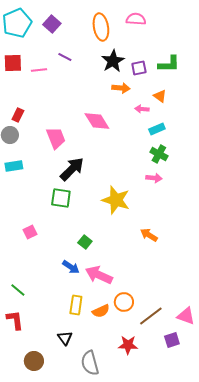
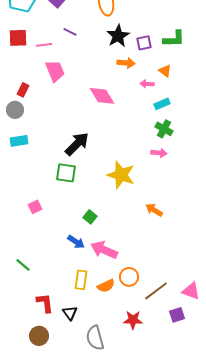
pink trapezoid: (56, 138) -> (55, 71), moved
red L-shape: (15, 320) -> (45, 303), moved

